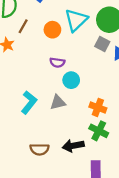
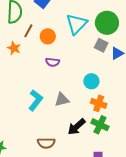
orange circle: (52, 30) -> (48, 36), moved
purple semicircle: (57, 63) -> (53, 62), moved
cyan circle: (71, 80) -> (91, 81), moved
black arrow: (73, 146) -> (77, 127), moved, turned -30

